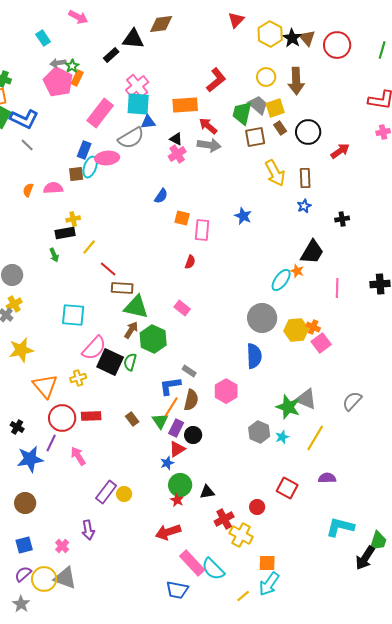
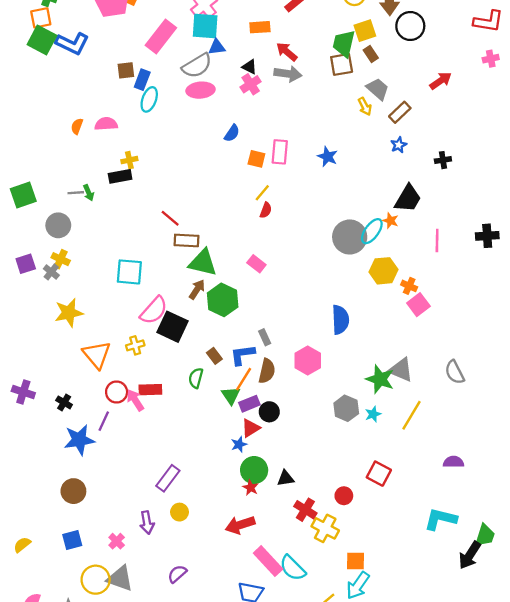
orange rectangle: (185, 105) -> (260, 27), size x0.7
gray trapezoid: (258, 105) -> (378, 89), moved
green trapezoid: (242, 113) -> (344, 43), moved
black circle: (308, 132) -> (410, 26), moved
gray line: (27, 145) -> (76, 193), moved, turned -48
pink ellipse: (107, 158) -> (200, 90), moved
yellow arrow: (275, 173) -> (365, 106), size x0.6
brown square: (76, 174) -> (126, 70), moved
brown rectangle: (305, 178) -> (400, 112), turned 48
pink rectangle: (202, 230) -> (280, 152), moved
yellow line: (89, 247) -> (262, 193), moved
green arrow: (54, 255) -> (89, 193), moved
yellow cross: (14, 304) -> (61, 259), turned -35
gray circle: (262, 318) -> (350, 237), moved
yellow hexagon: (296, 330) -> (383, 271), moved
green semicircle: (130, 362) -> (196, 378), moved
gray rectangle: (189, 371) -> (265, 337), turned 32
gray semicircle: (352, 401) -> (455, 372), turned -70
red circle: (62, 418) -> (117, 392), size x0.7
brown rectangle: (132, 419) -> (214, 356), moved
purple rectangle: (176, 428) -> (249, 404), turned 42
pink arrow: (78, 456) -> (135, 400), moved
purple semicircle: (327, 478) -> (453, 462), moved
yellow circle: (124, 494) -> (180, 512), moved
red cross: (224, 519) -> (305, 510), turned -30
purple semicircle: (23, 574) -> (177, 574), moved

